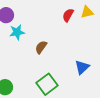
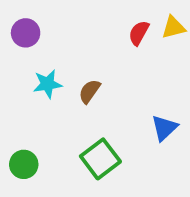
cyan star: (17, 32) -> (47, 84), moved

